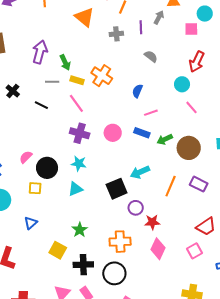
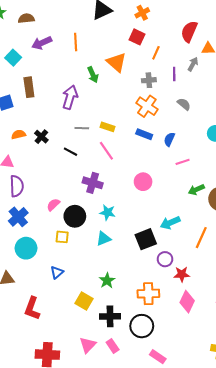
green arrow: (65, 62) -> (93, 75), moved
orange cross: (102, 76) -> (147, 106), moved
purple cross: (80, 133) -> (93, 183), moved
blue rectangle: (142, 133) -> (144, 134), moved

